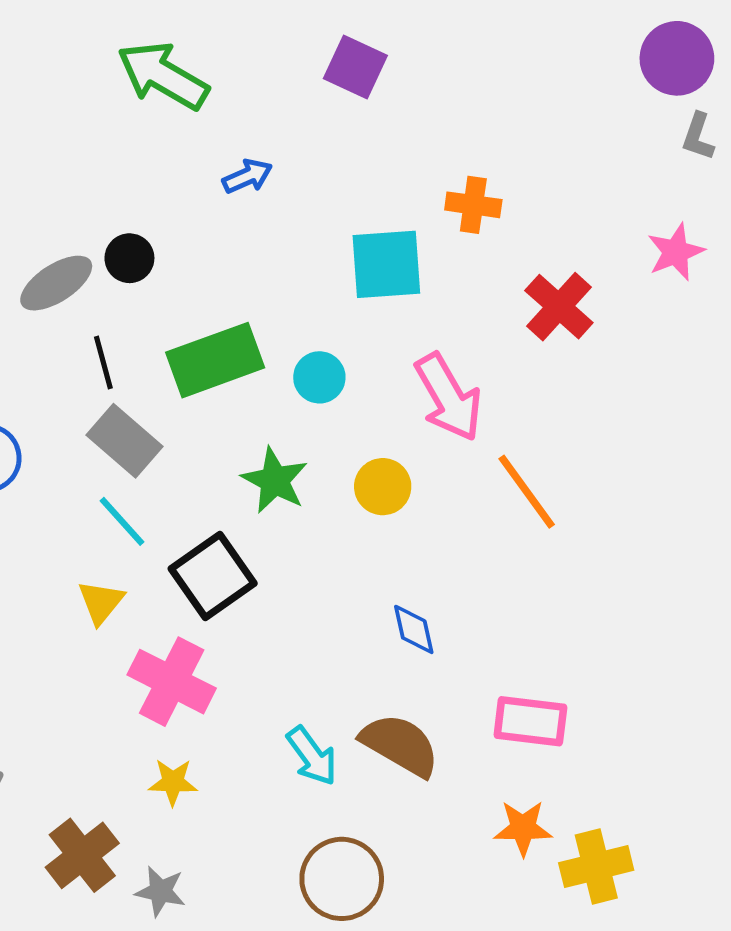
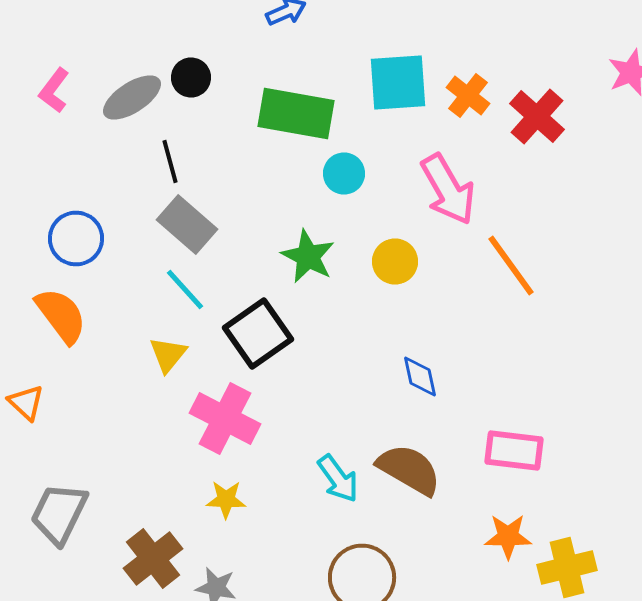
orange cross: (473, 205) -> (468, 96), moved, turned 30
green rectangle: (215, 360) -> (296, 114), moved, turned 30

